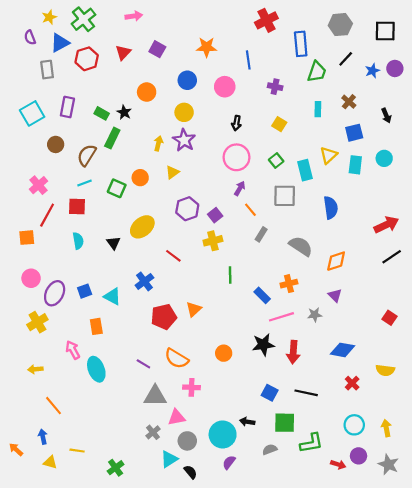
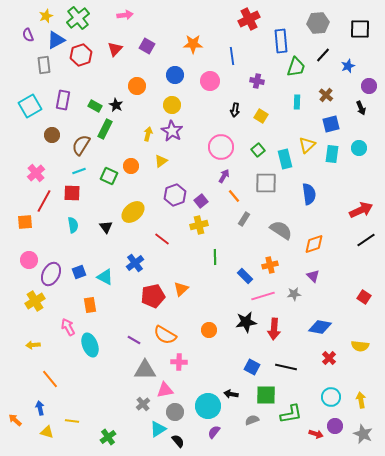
purple circle: (395, 68) -> (369, 86), moved
black arrow: (237, 123) -> (235, 110), moved

